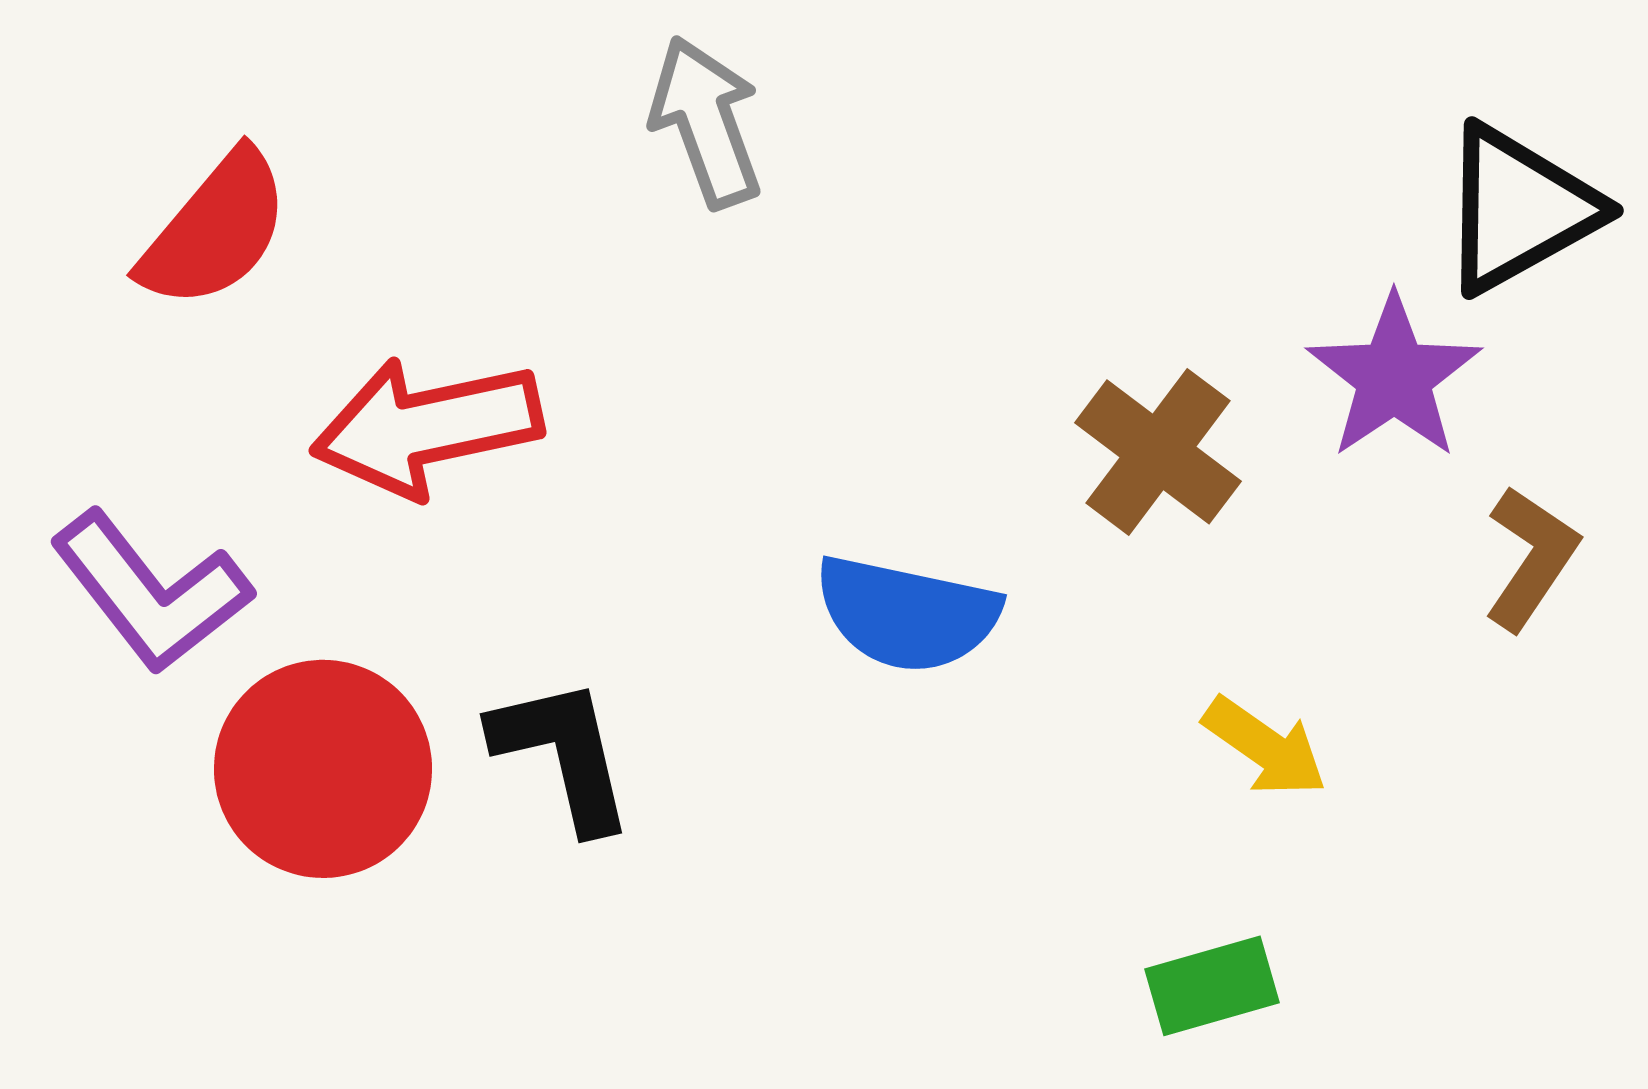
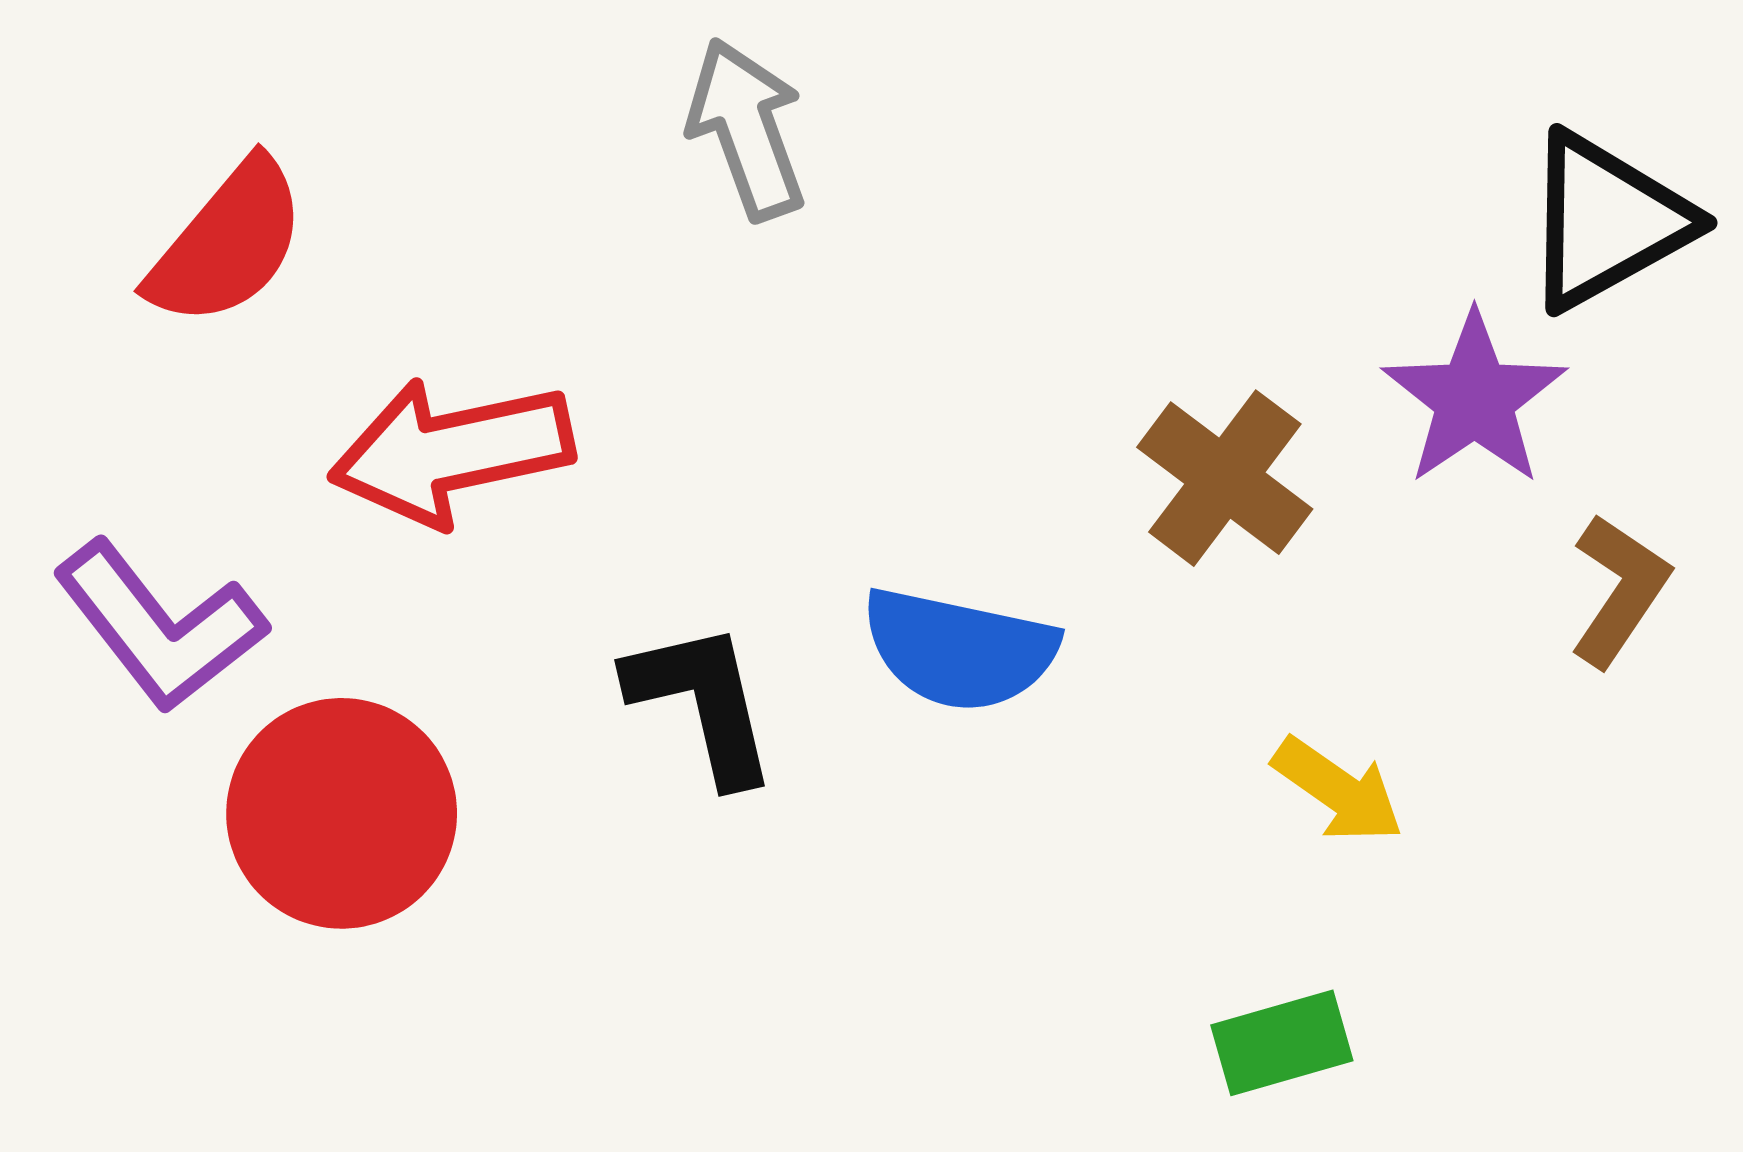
black L-shape: (563, 754) -> (702, 702), moved

